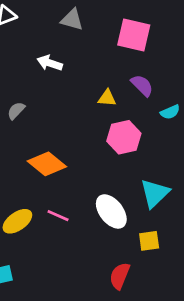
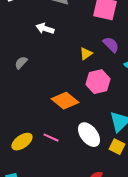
yellow triangle: (107, 98) -> (86, 54), turned -40
orange diamond: (47, 164) -> (65, 101), moved
yellow square: (149, 241) -> (117, 147), moved, turned 35

